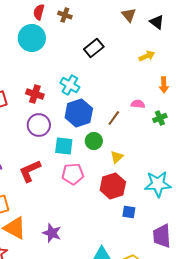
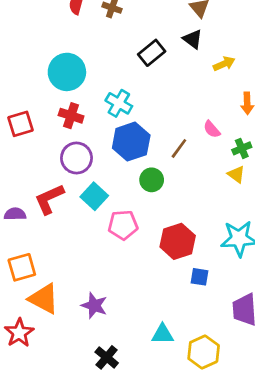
black triangle: (157, 22) -> (193, 39), moved
cyan circle: (32, 38) -> (67, 72), moved
pink semicircle: (138, 104) -> (212, 129), turned -136
cyan square: (64, 146) -> (94, 196), moved, turned 36
yellow triangle: (117, 157) -> (236, 174), moved, turned -40
red L-shape: (30, 171) -> (49, 199), moved

